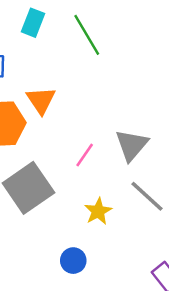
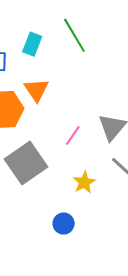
cyan rectangle: (33, 23) -> (32, 44), moved

